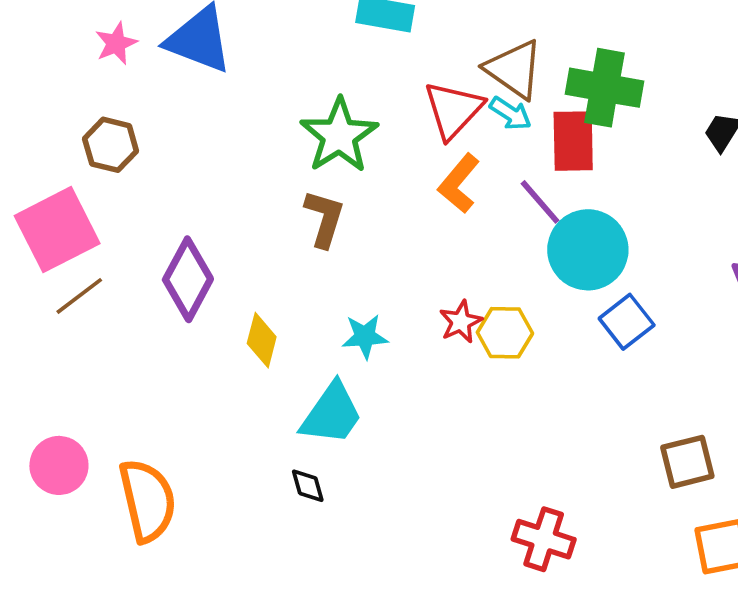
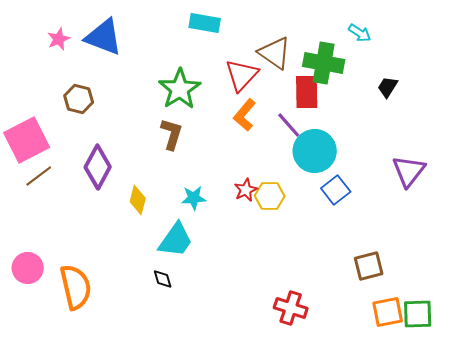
cyan arrow: (510, 113) -> (360, 33), moved
brown hexagon: (111, 145) -> (79, 99), moved

